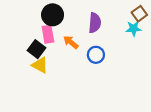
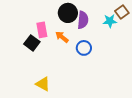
black circle: (53, 15) -> (68, 13), moved
cyan star: (134, 29) -> (110, 21), moved
yellow triangle: (40, 65) -> (43, 84), moved

